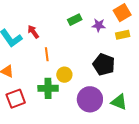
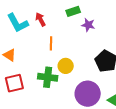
green rectangle: (75, 20) -> (73, 11), moved
purple star: (99, 25) -> (88, 25), moved

